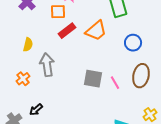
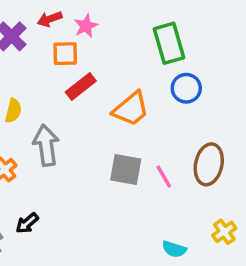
orange trapezoid: (96, 31) -> (131, 109), moved
blue circle: (133, 43) -> (186, 88), moved

